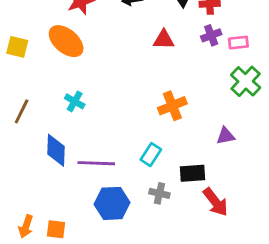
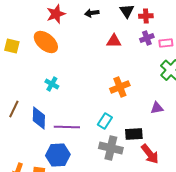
brown line: (22, 111) -> (14, 109), moved
gray cross: (159, 193) -> (111, 148), size x1.6
blue hexagon: (112, 203) -> (58, 155), moved

